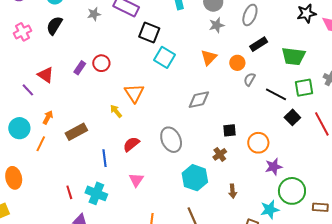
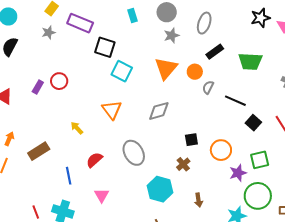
orange triangle: (209, 57) -> (166, 68), size x1.4
green square: (304, 88) -> (260, 160), moved
orange triangle: (134, 93) -> (112, 110), moved

